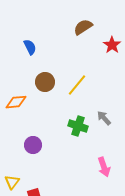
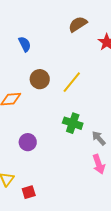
gray arrow: (104, 118) -> (99, 138), moved

